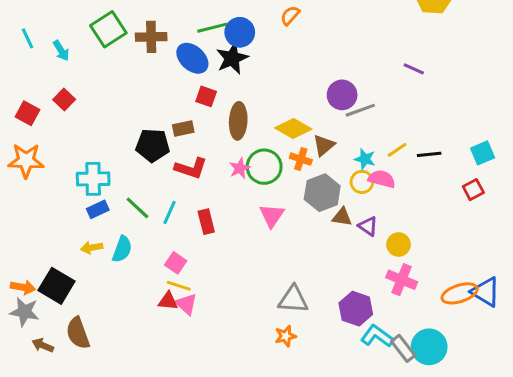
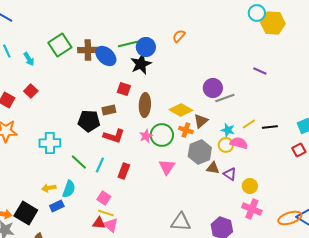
blue ellipse: (192, 58) -> (106, 56), moved
blue rectangle: (98, 209) -> (57, 206), moved
red rectangle: (206, 222) -> (124, 171), turned 35

